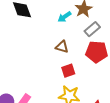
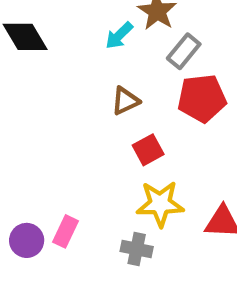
brown triangle: (62, 47) -> (125, 101), turned -32

